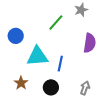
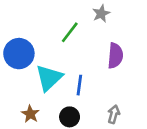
blue circle: (16, 36) -> (19, 54), size x1.5
cyan triangle: (37, 56) -> (49, 78), turned -35

